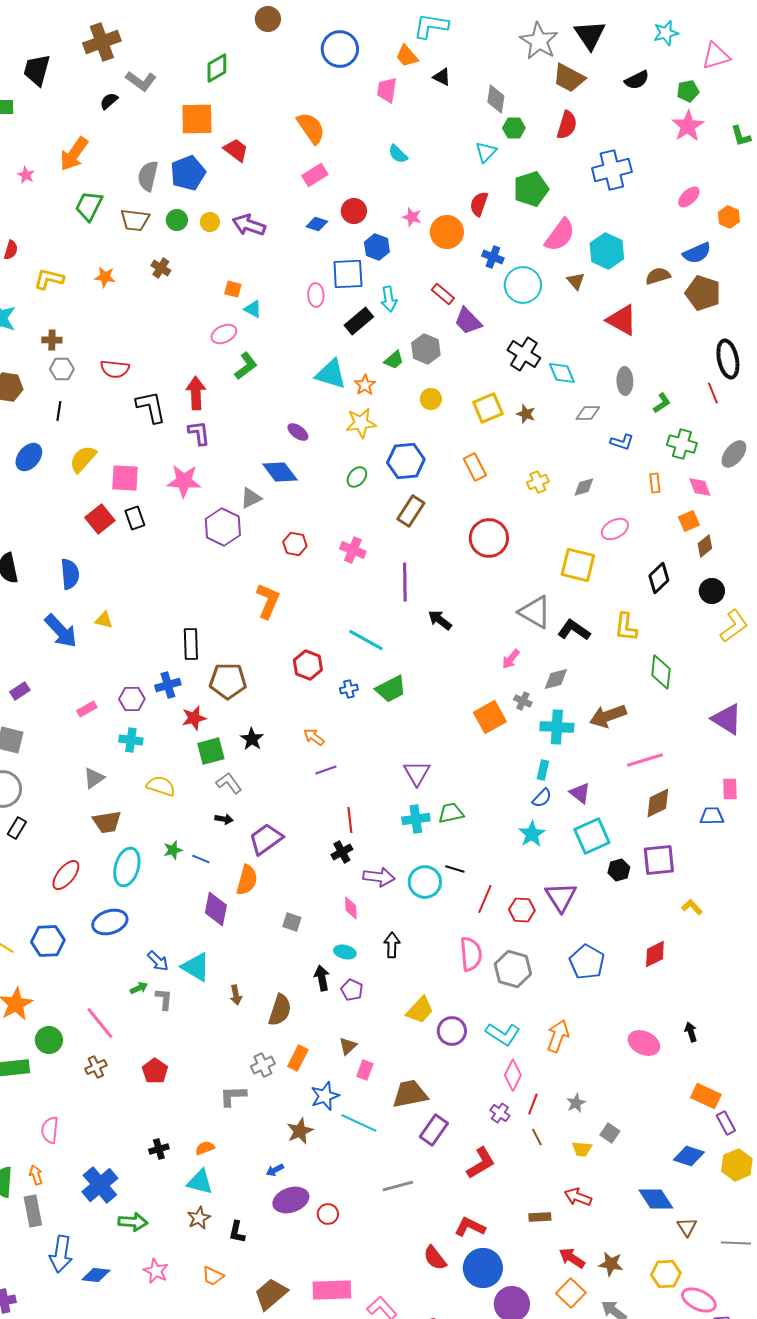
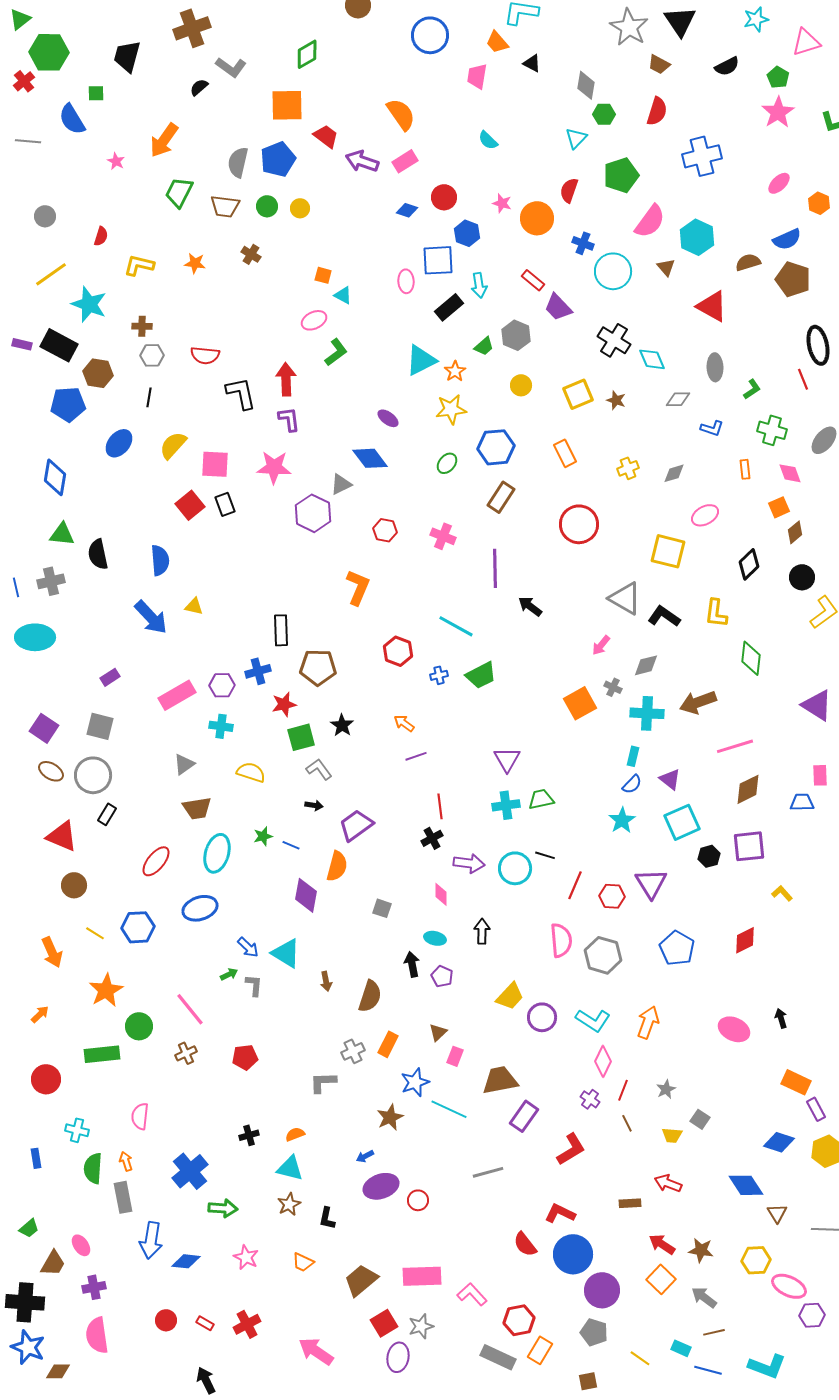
brown trapezoid: (569, 78) -> (659, 64), size x0.7
green pentagon: (688, 91) -> (778, 77), turned -30
purple arrow: (249, 225) -> (362, 161), moved
cyan triangle: (331, 374) -> (421, 360), turned -44
pink rectangle: (87, 709) -> (177, 695), size x1.8
red pentagon: (155, 1071) -> (245, 1057), turned 30

